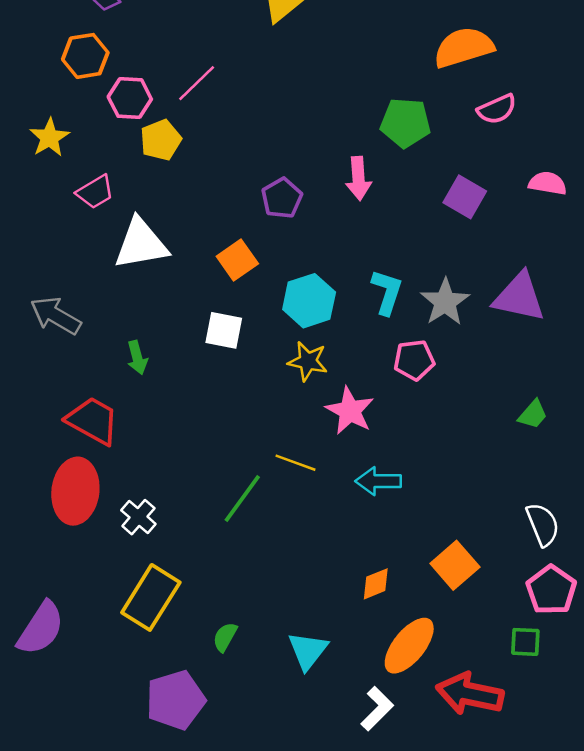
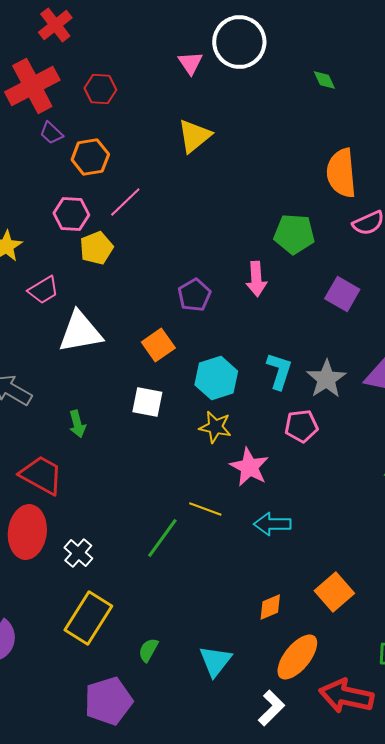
orange semicircle: (464, 47) -> (341, 173), turned -78
orange hexagon: (85, 56) -> (90, 157), moved

